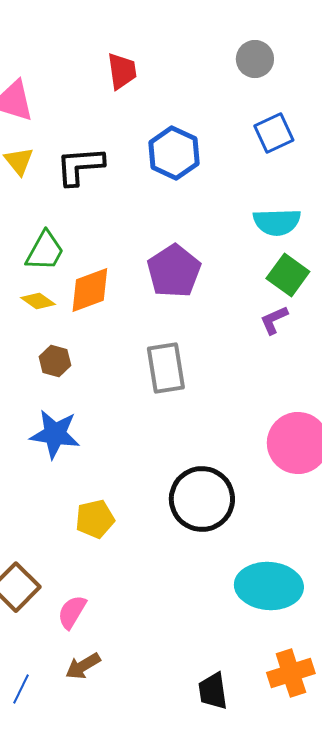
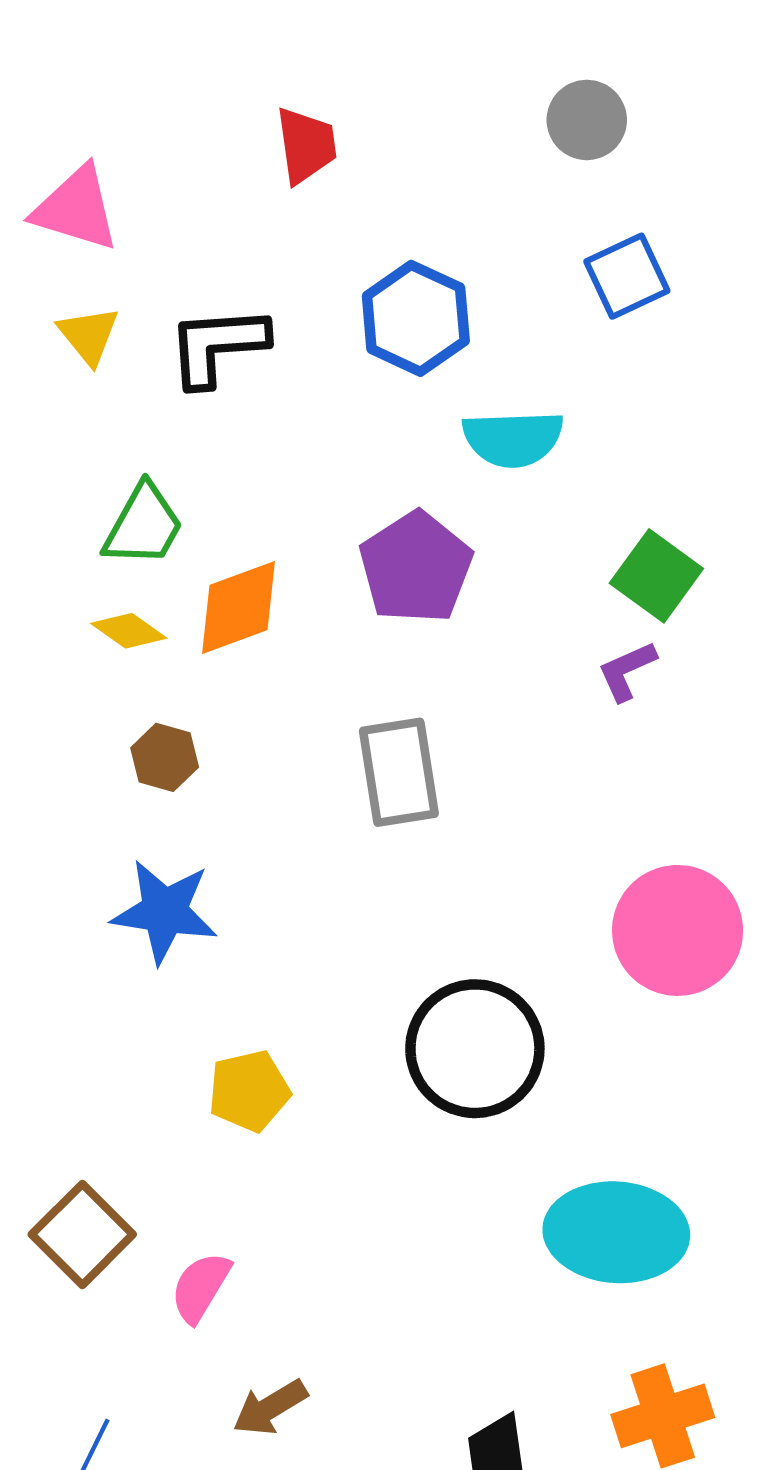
cyan semicircle: (277, 222) -> (513, 439), moved
brown arrow: (83, 666) -> (270, 1407), moved

